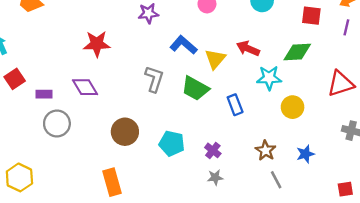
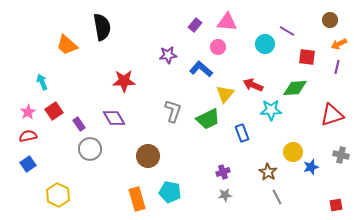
blue L-shape: (184, 45) -> (201, 69), moved
green trapezoid: (195, 88) -> (208, 119), turned -55
purple rectangle: (44, 94) -> (79, 124), turned 56
yellow circle: (293, 107) -> (293, 152), moved
cyan pentagon: (172, 143) -> (170, 192), moved
purple cross: (213, 150) -> (223, 172), turned 32
blue star: (305, 154) -> (311, 167), moved

